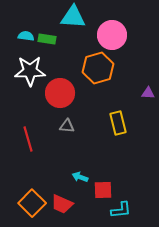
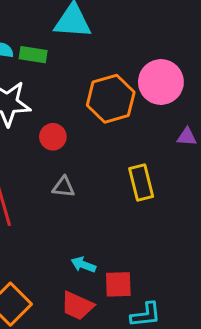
pink circle: (112, 35) -> (161, 82), moved
red circle: (60, 93) -> (53, 137), size x0.6
red trapezoid: (62, 204) -> (77, 306), moved

